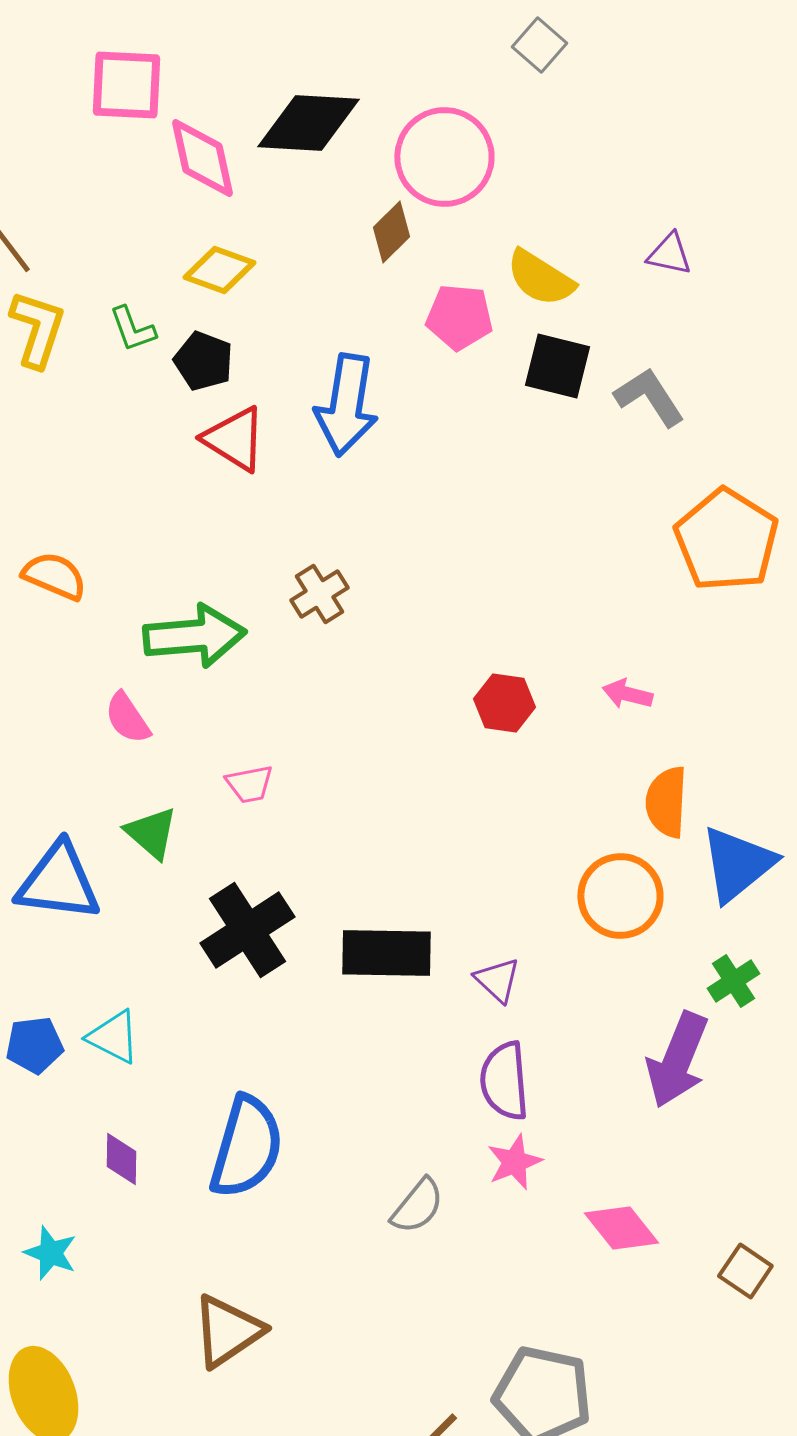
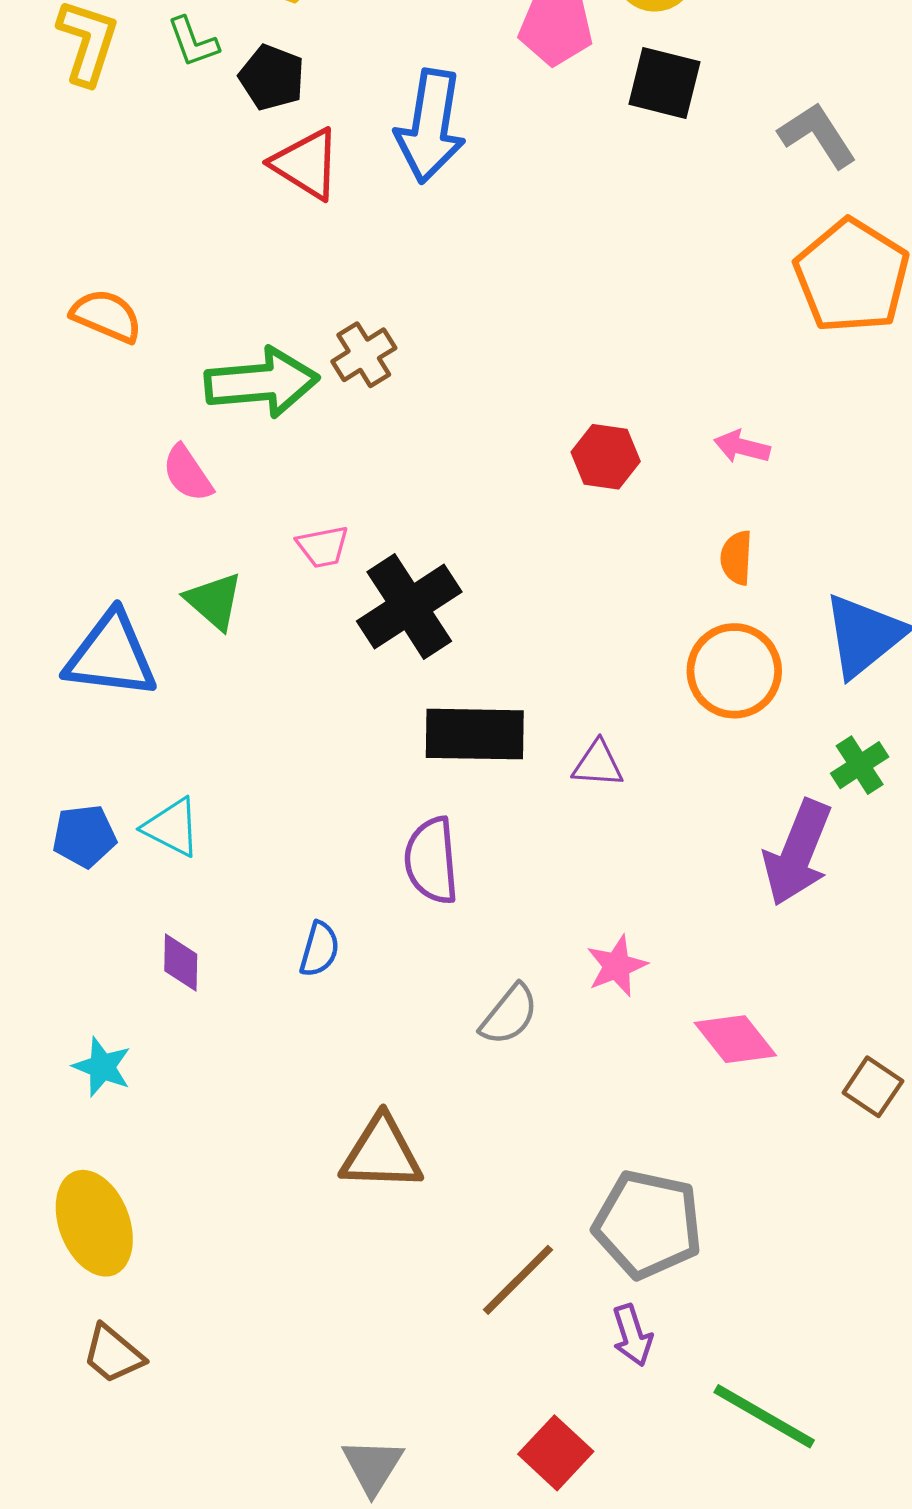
gray L-shape: (649, 397) -> (817, 135), moved
brown cross: (319, 594) -> (364, 355), moved
orange semicircle: (666, 802) -> (737, 558), moved, size x0.7
black cross: (247, 930) -> (409, 607), moved
purple triangle: (497, 980) -> (598, 764), turned -39
purple semicircle: (504, 1081) -> (431, 861), moved
blue semicircle: (246, 1147) -> (319, 949), size x0.5
brown triangle: (227, 1331) -> (382, 1153), moved, turned 36

